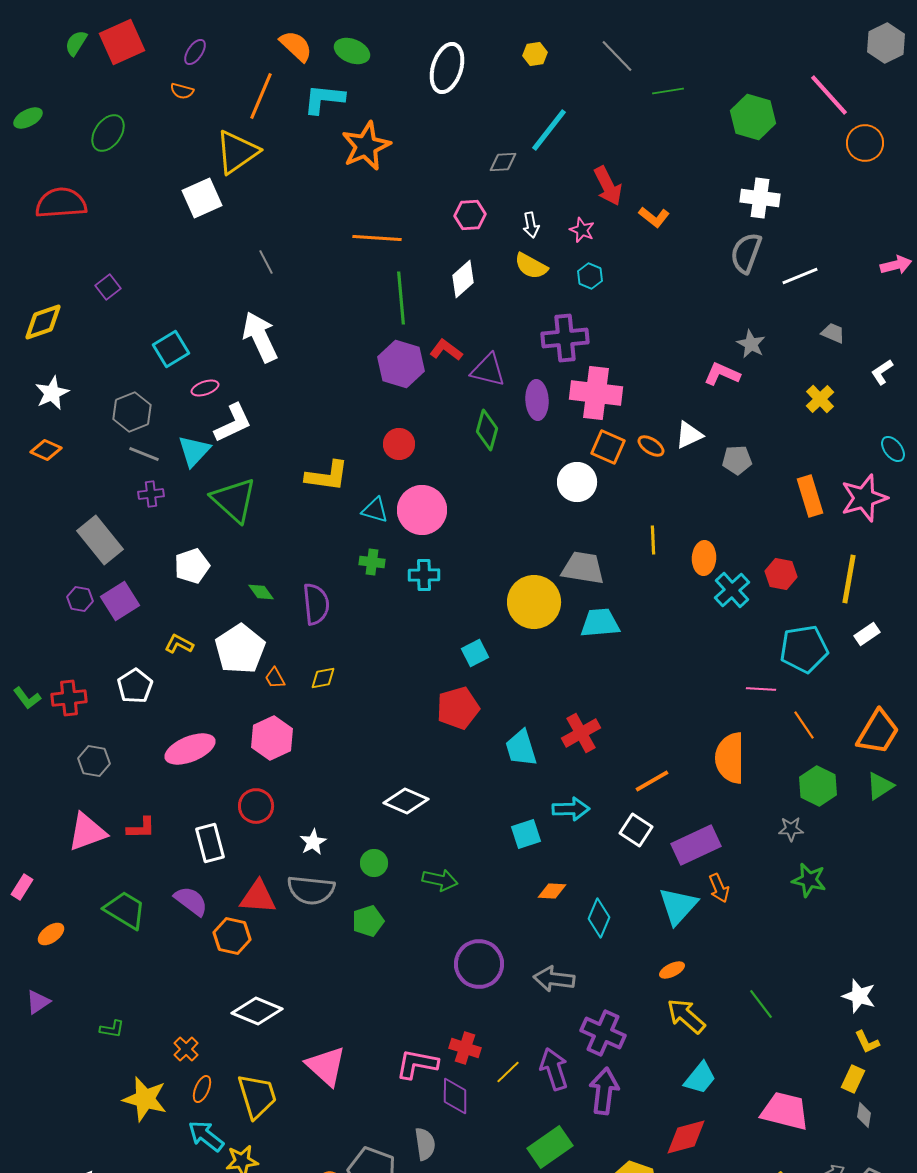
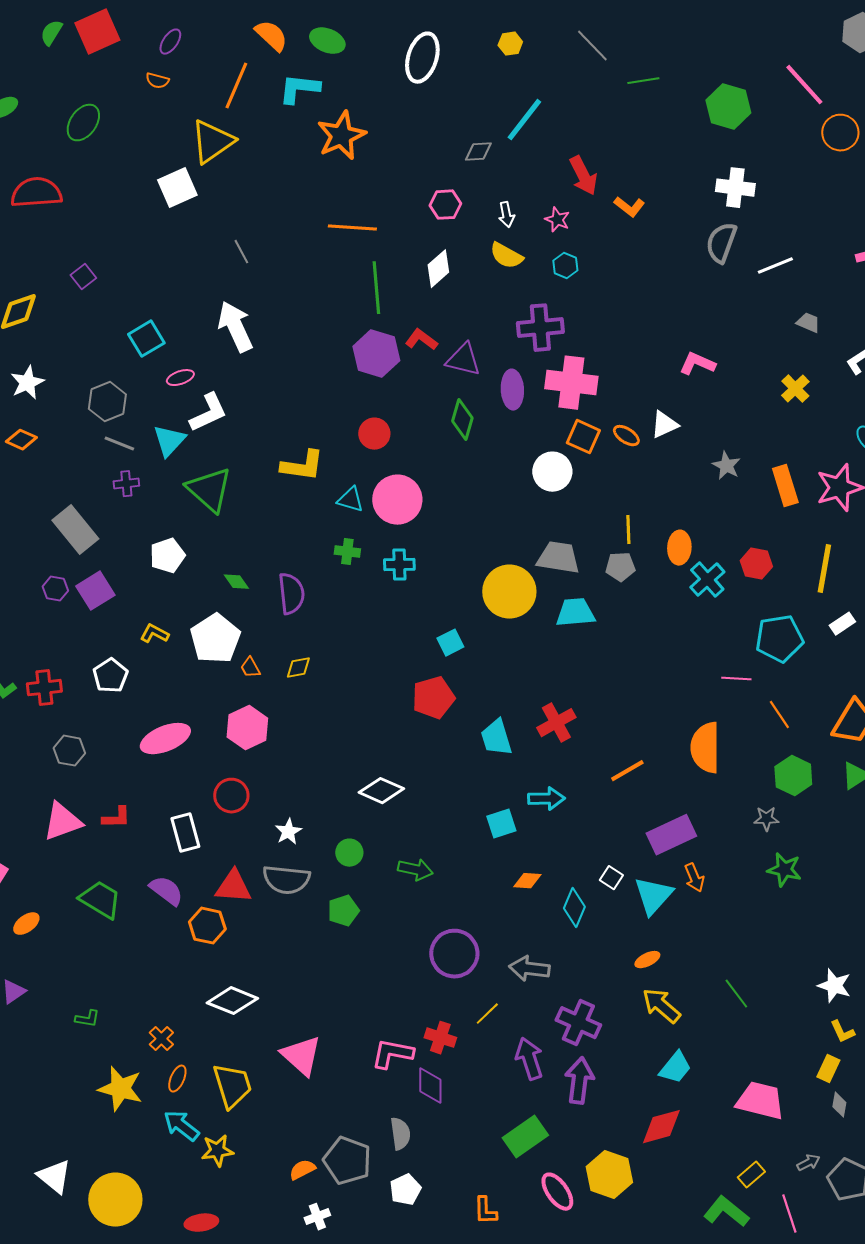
gray star: (751, 344) -> (726, 466), moved
gray pentagon: (737, 460) -> (620, 567), moved
white square: (636, 830) -> (611, 878), moved, size x0.7
yellow line: (508, 1072) -> (487, 1014), moved

